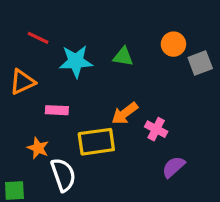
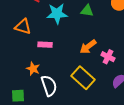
orange triangle: (22, 82) -> (23, 27), turned 42
yellow rectangle: (96, 142) -> (83, 78), moved, turned 50

